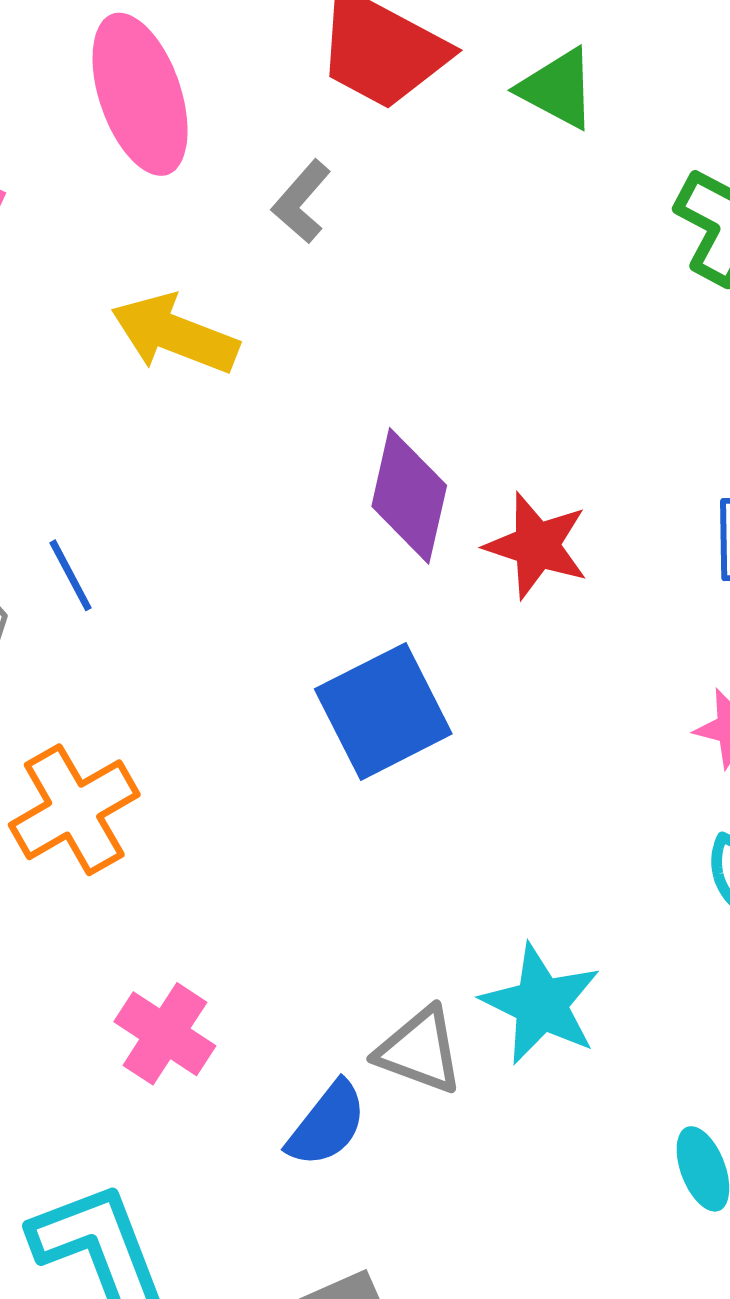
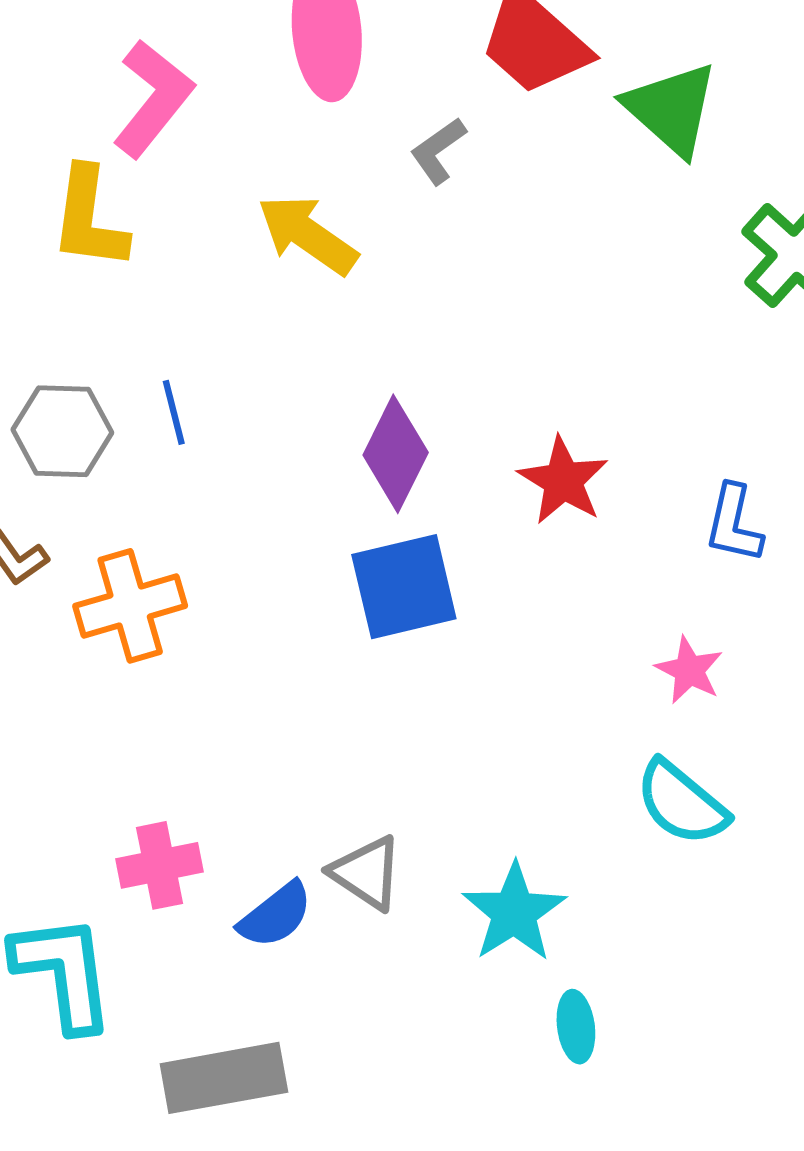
green triangle: (558, 89) -> (671, 109), size x1.4
purple diamond: (409, 496) -> (396, 454), moved
cyan star: (541, 1004) -> (514, 912), moved
pink cross: (165, 1034) -> (159, 865), moved, turned 32

